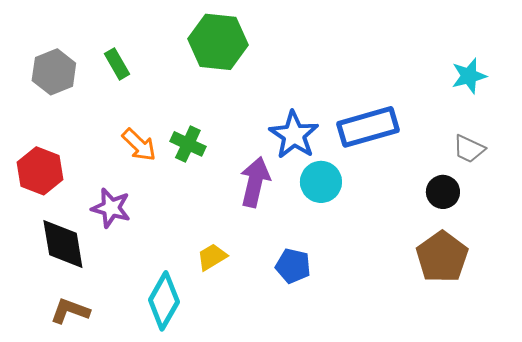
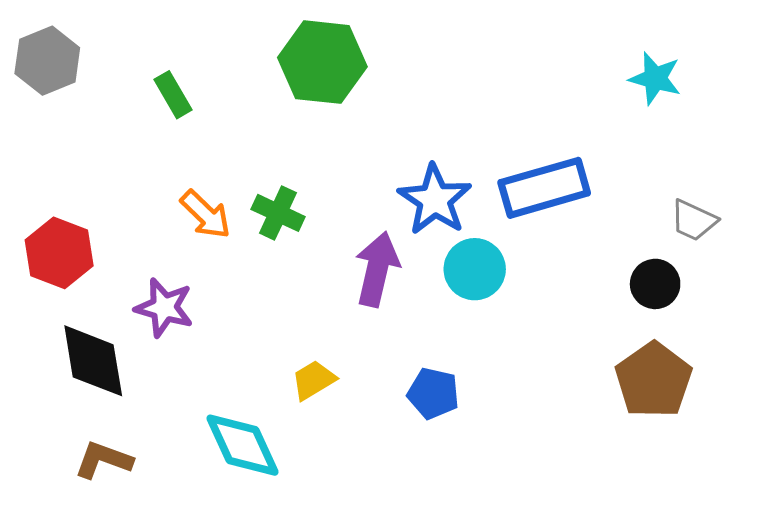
gray hexagon: (54, 72) -> (47, 61), moved
cyan star: (469, 76) -> (655, 78), moved, turned 30
cyan diamond: (164, 301) -> (243, 445), turned -54

